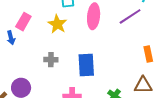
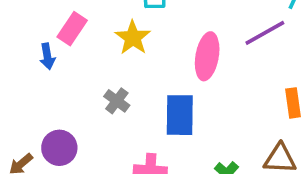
pink ellipse: (94, 16) -> (207, 56), moved
gray cross: (51, 60) -> (117, 101), turned 32

